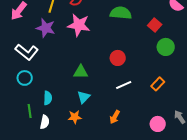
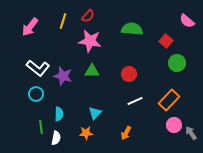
purple star: (46, 28) -> (63, 76), moved
green triangle: (81, 72) -> (92, 71), moved
orange rectangle: (158, 84) -> (169, 100), size x1.5
pink circle: (158, 124) -> (174, 125), moved

